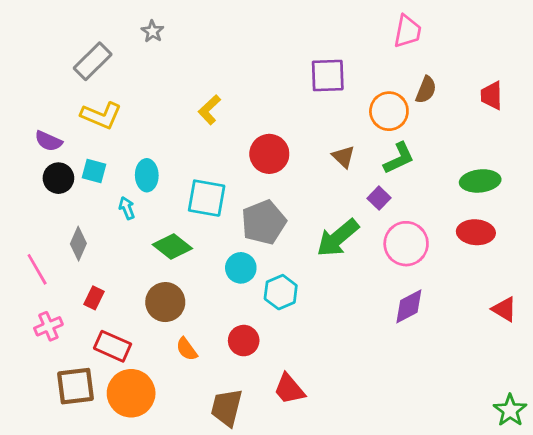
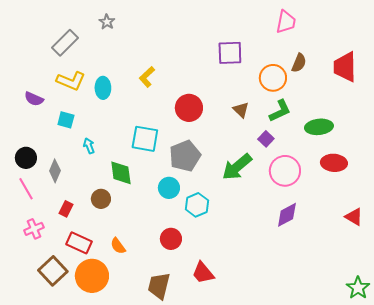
red trapezoid: (492, 95) -> (345, 67), size x1.5
cyan ellipse: (147, 175) -> (103, 88), moved
black circle: (58, 178) -> (26, 158), moved
green ellipse: (480, 181) -> (319, 127), moved
green diamond: (172, 246) -> (121, 173), turned 44
brown circle: (165, 302) -> (101, 199), moved, size x0.7
orange semicircle: (187, 349) -> (118, 246), moved
brown square: (76, 386) -> (53, 271), turned -36

